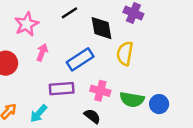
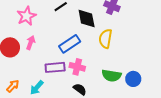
pink arrow: (42, 52) -> (31, 43), moved
pink cross: (100, 91) -> (77, 67), moved

